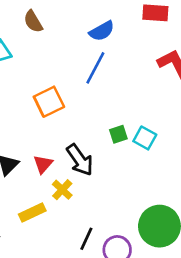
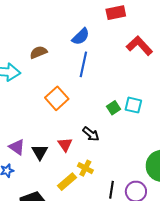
brown semicircle: (33, 22) -> (38, 52), moved, turned 114
black arrow: (80, 160) -> (91, 134), size x0.7
yellow cross: (62, 190) -> (85, 168), moved

